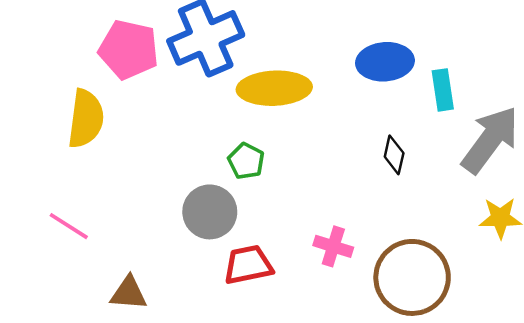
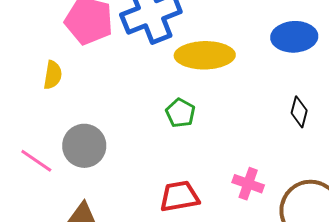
yellow semicircle: (86, 119) -> (53, 75), size x0.6
gray circle: (210, 212) -> (84, 146), moved

